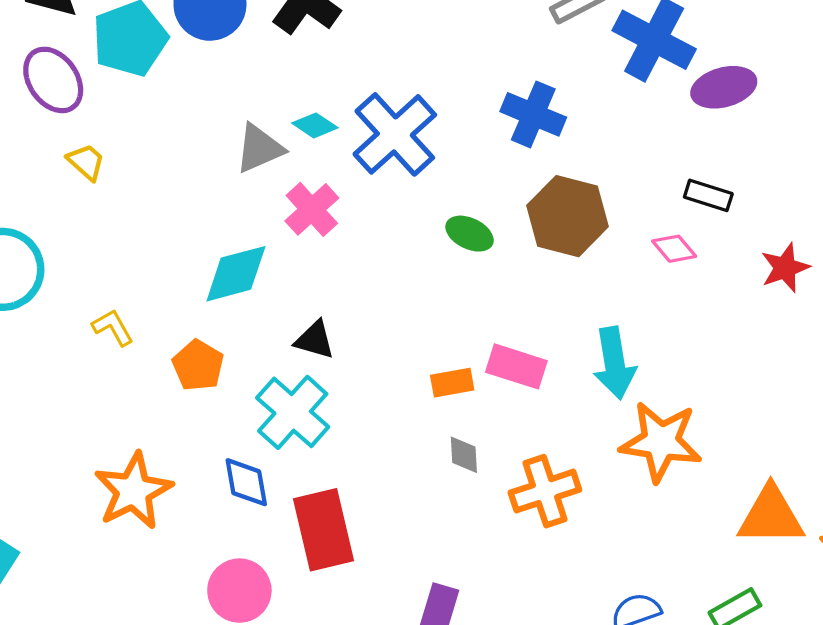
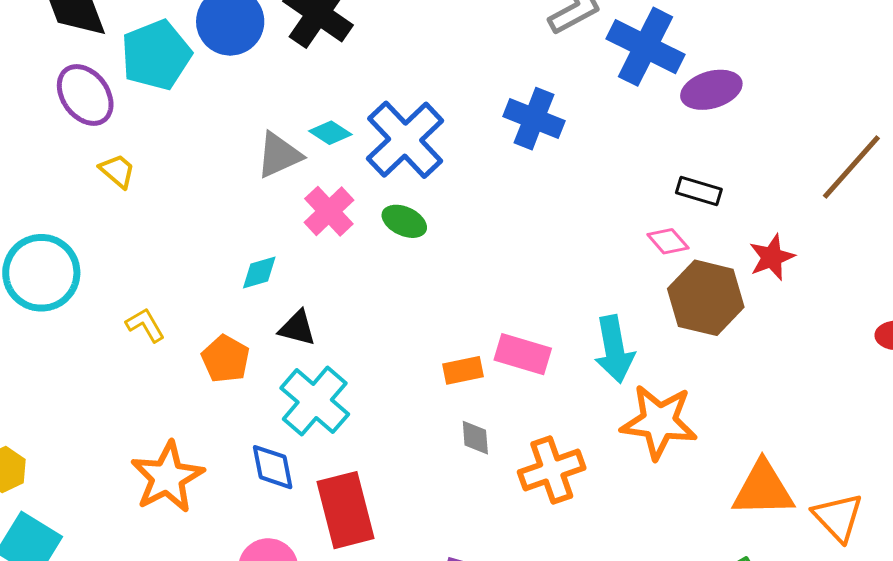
brown hexagon: (568, 216) -> (706, 298), moved
green ellipse: (470, 234) -> (404, 221), moved
cyan diamond: (236, 274) -> (259, 273), size x0.6
black triangle: (315, 340) -> (297, 328), moved

